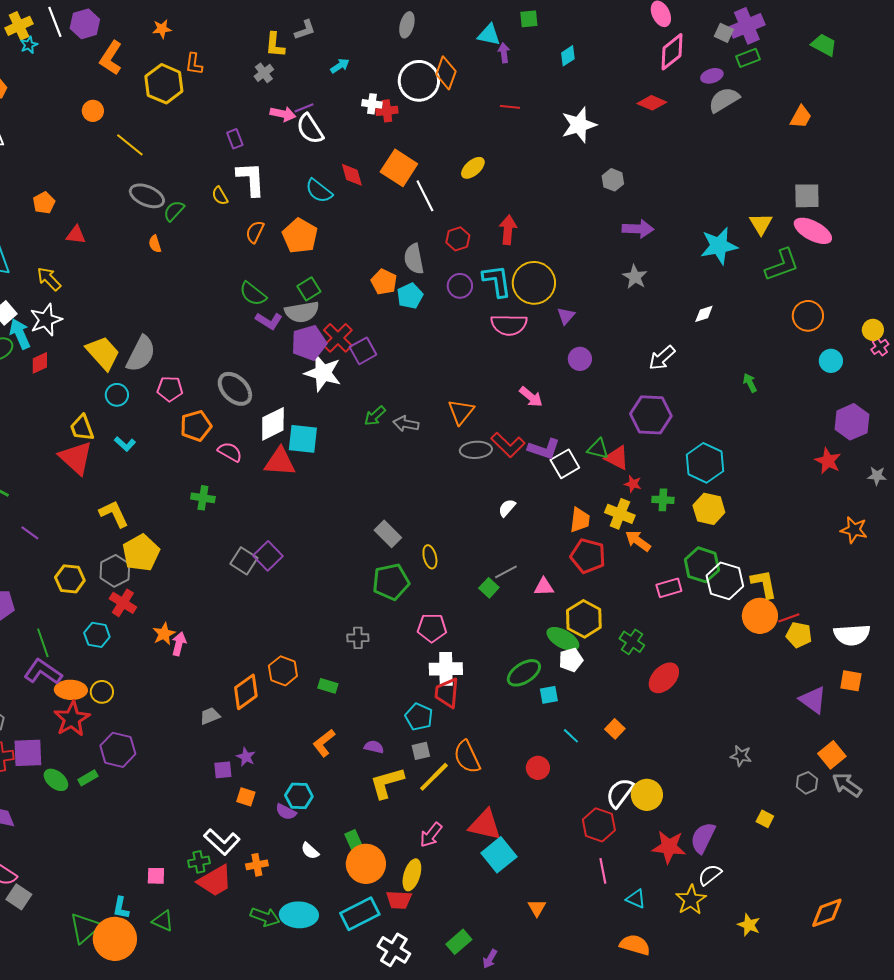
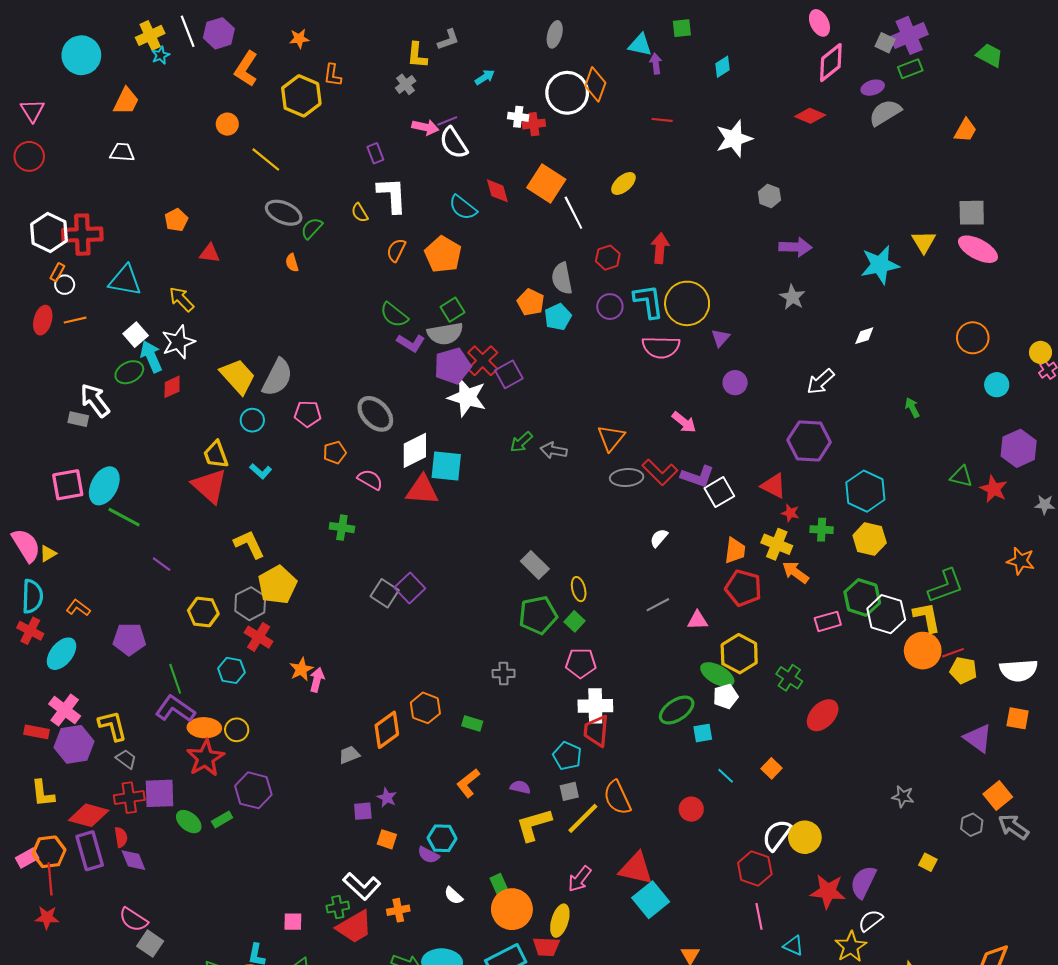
green L-shape: (782, 265) -> (946, 586), moved
orange pentagon: (196, 426) -> (335, 452), size x0.7
green triangle: (598, 449) -> (961, 476), moved
green square: (489, 588) -> (574, 621), moved

